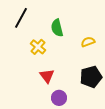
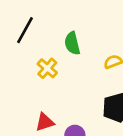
red triangle: (47, 76) -> (45, 122), moved, turned 49

